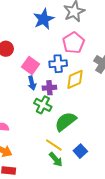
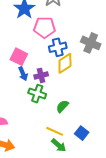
pink pentagon: (73, 43) -> (45, 27), moved, turned -30
blue cross: (58, 64) -> (58, 47), moved
green semicircle: (66, 121) -> (62, 106), size x0.6

